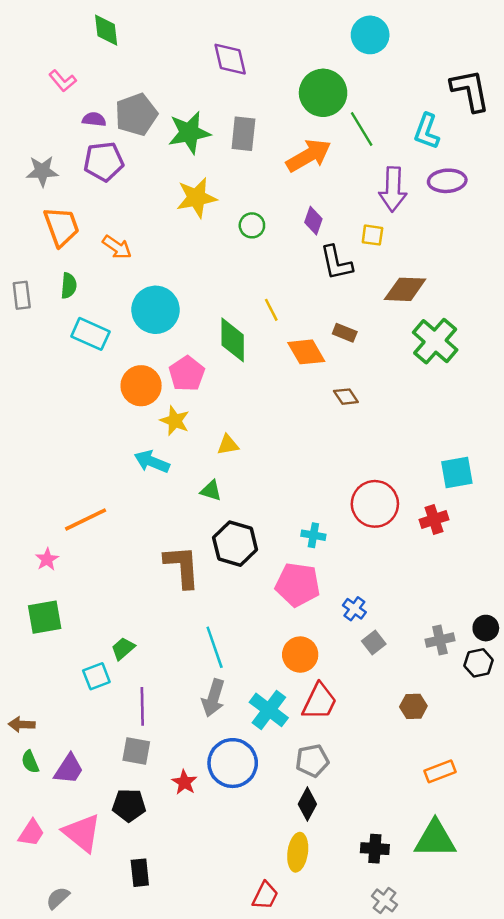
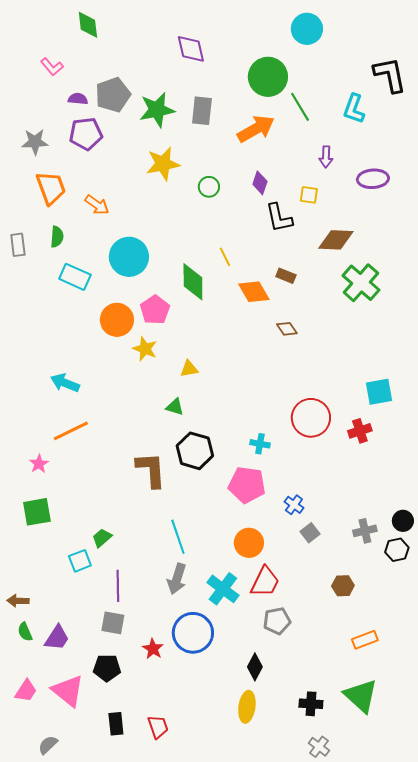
purple ellipse: (447, 181) -> (373, 179), moved
purple arrow: (393, 189) -> (326, 157), size x0.6
cyan arrow: (152, 462) -> (65, 383), moved
gray pentagon: (312, 761) -> (277, 621), moved
green triangle: (435, 839) -> (361, 696), turned 42
red trapezoid: (265, 896) -> (158, 727), moved, turned -45

